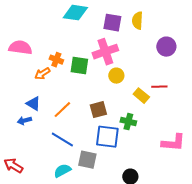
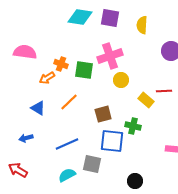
purple square: (112, 23) -> (110, 18), moved
orange line: (62, 110) -> (69, 102), moved
blue arrow: (24, 121) -> (26, 138), moved
blue line: (62, 140) -> (67, 144), turned -55

